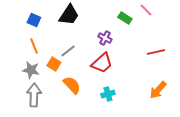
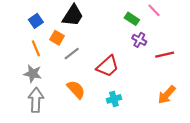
blue square: (34, 20) -> (36, 21), turned 32
purple cross: (105, 38) -> (139, 40), moved
orange square: (54, 64) -> (57, 38), moved

